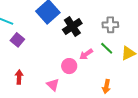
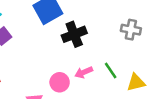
gray cross: (110, 25) -> (131, 30), moved

